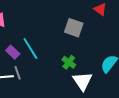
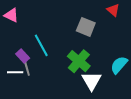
purple rectangle: (13, 52) -> (23, 56), moved
green cross: (69, 62) -> (79, 61), size x1.6

